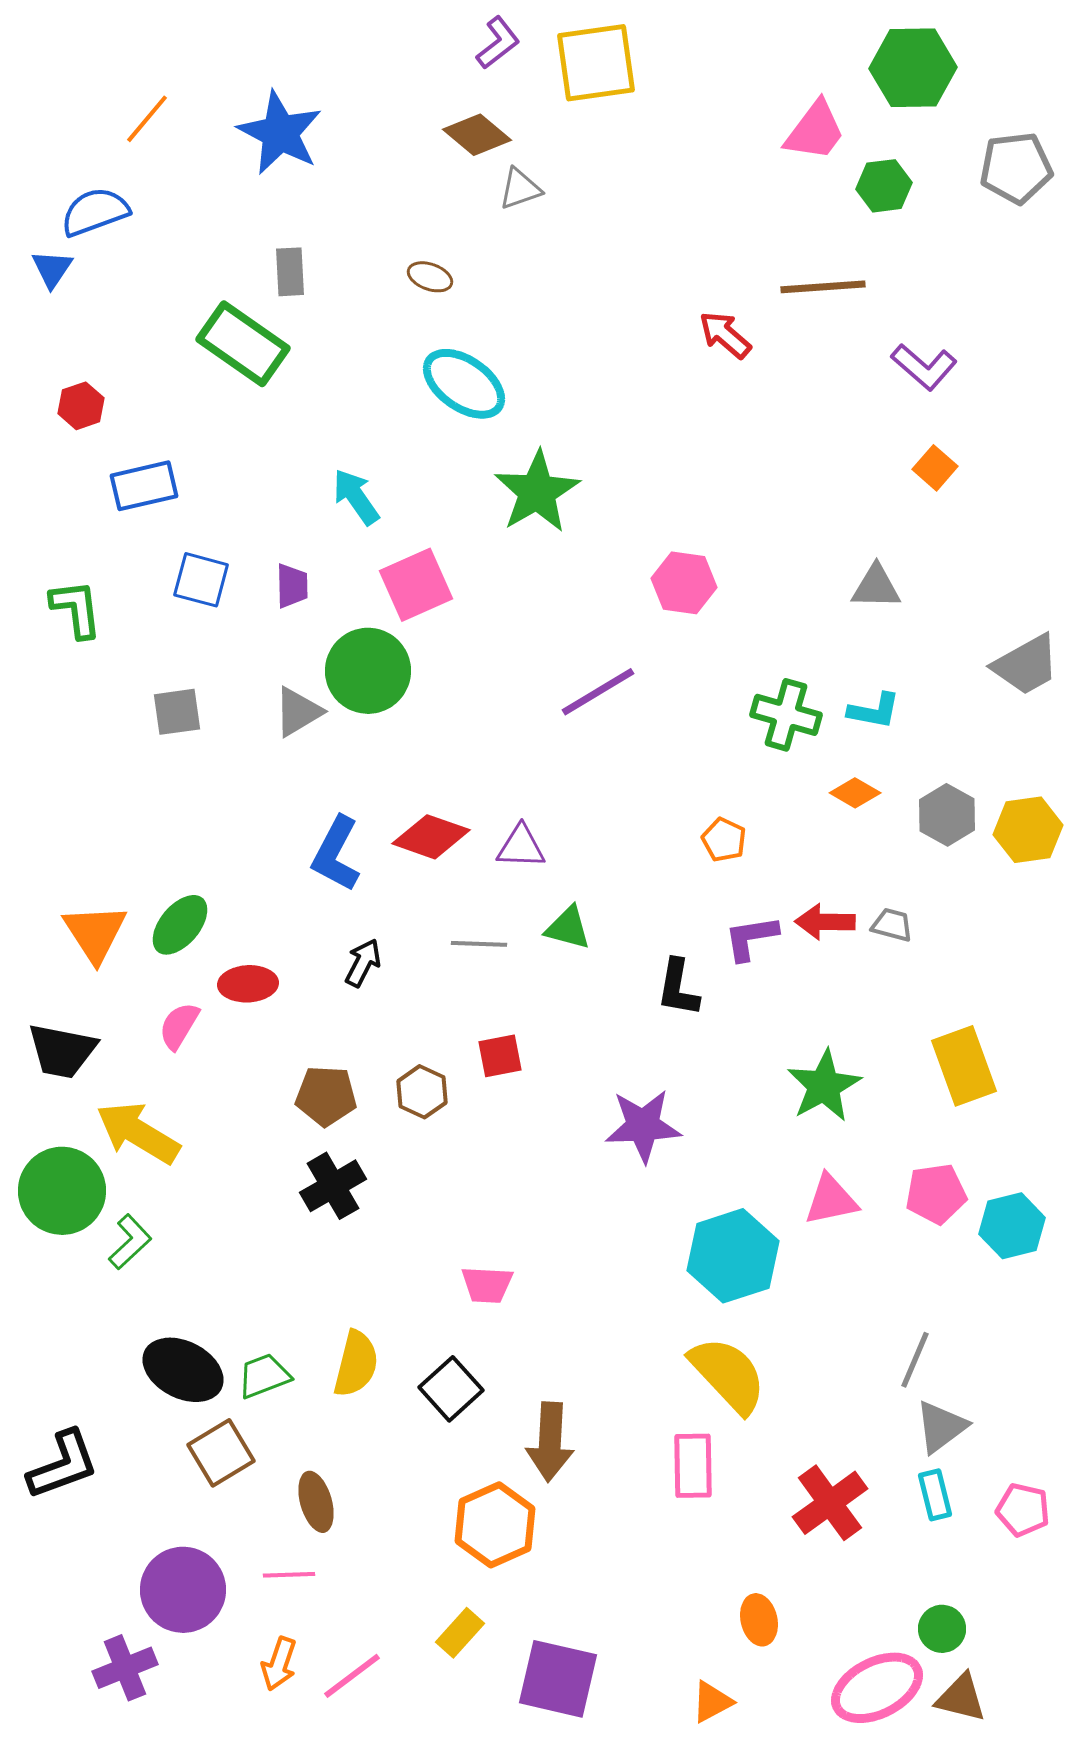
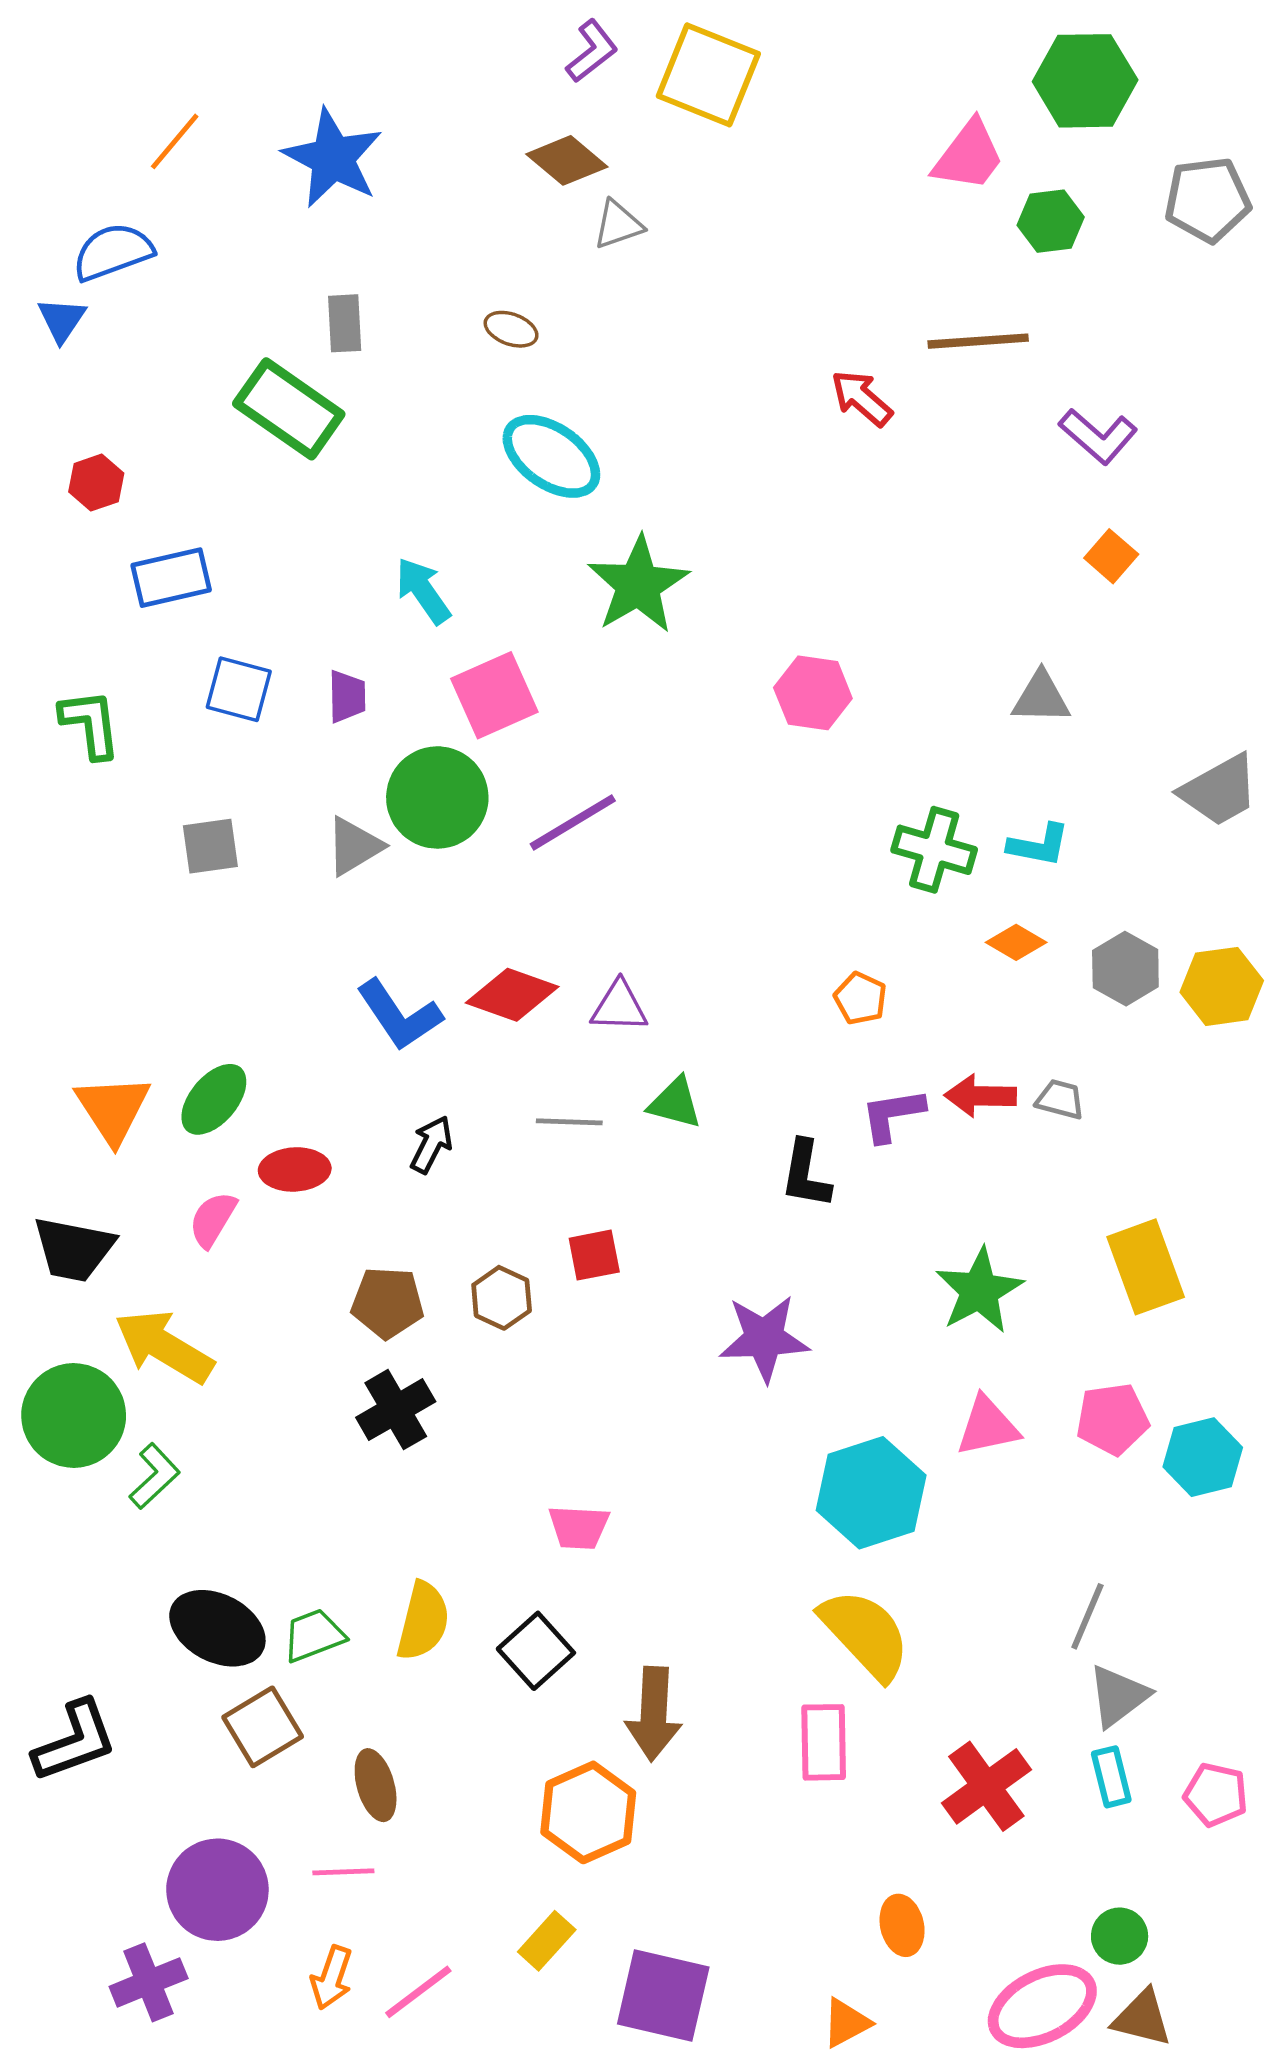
yellow square: (596, 63) -> (708, 75), turned 30
purple line: (598, 692) -> (573, 822), moved
blue L-shape: (336, 854) -> (399, 1015), turned -62

